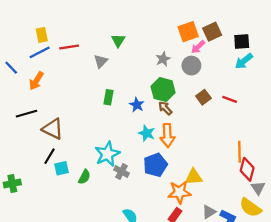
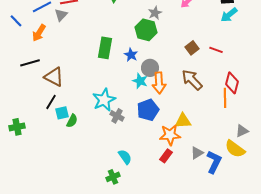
gray triangle: (101, 61) -> (61, 15), moved
gray circle: (191, 66) -> (150, 68), moved
green hexagon: (163, 90) -> (146, 30), moved
green rectangle: (108, 97) -> (105, 48), size x1.5
brown arrow: (165, 108) -> (192, 80), moved, size x1.6
red diamond: (247, 169) -> (232, 83), moved
green semicircle: (84, 177) -> (72, 121), moved
gray triangle: (258, 188) -> (242, 131), turned 40

